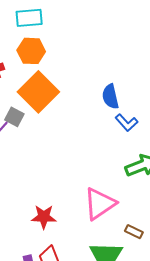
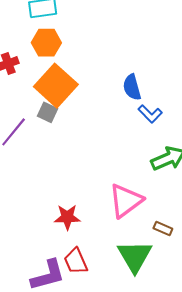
gray square: (14, 117) -> (48, 112), moved

